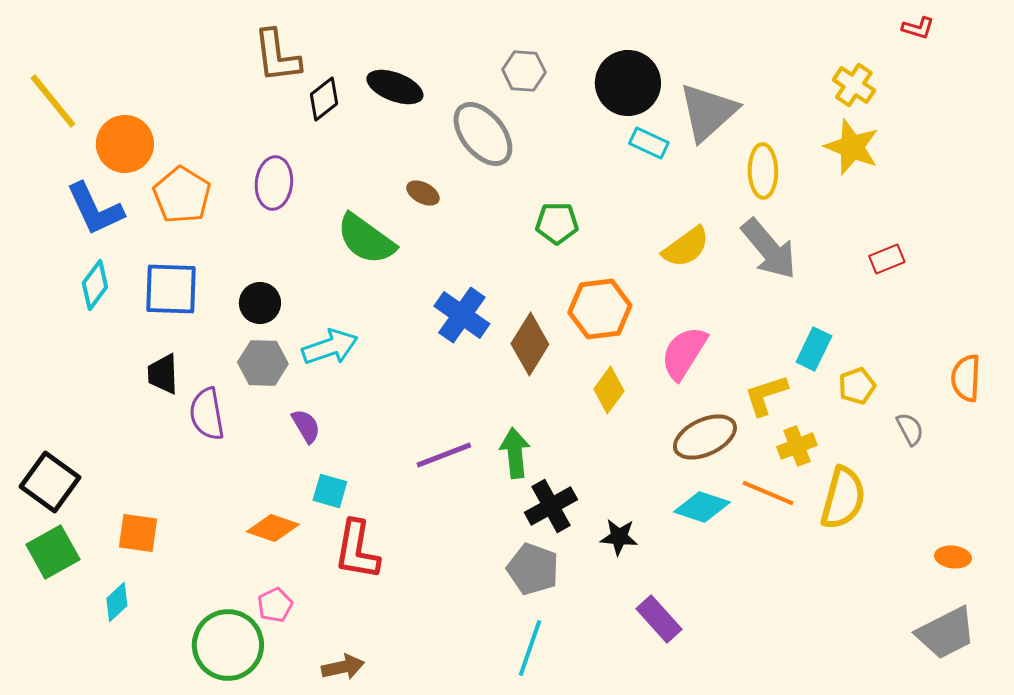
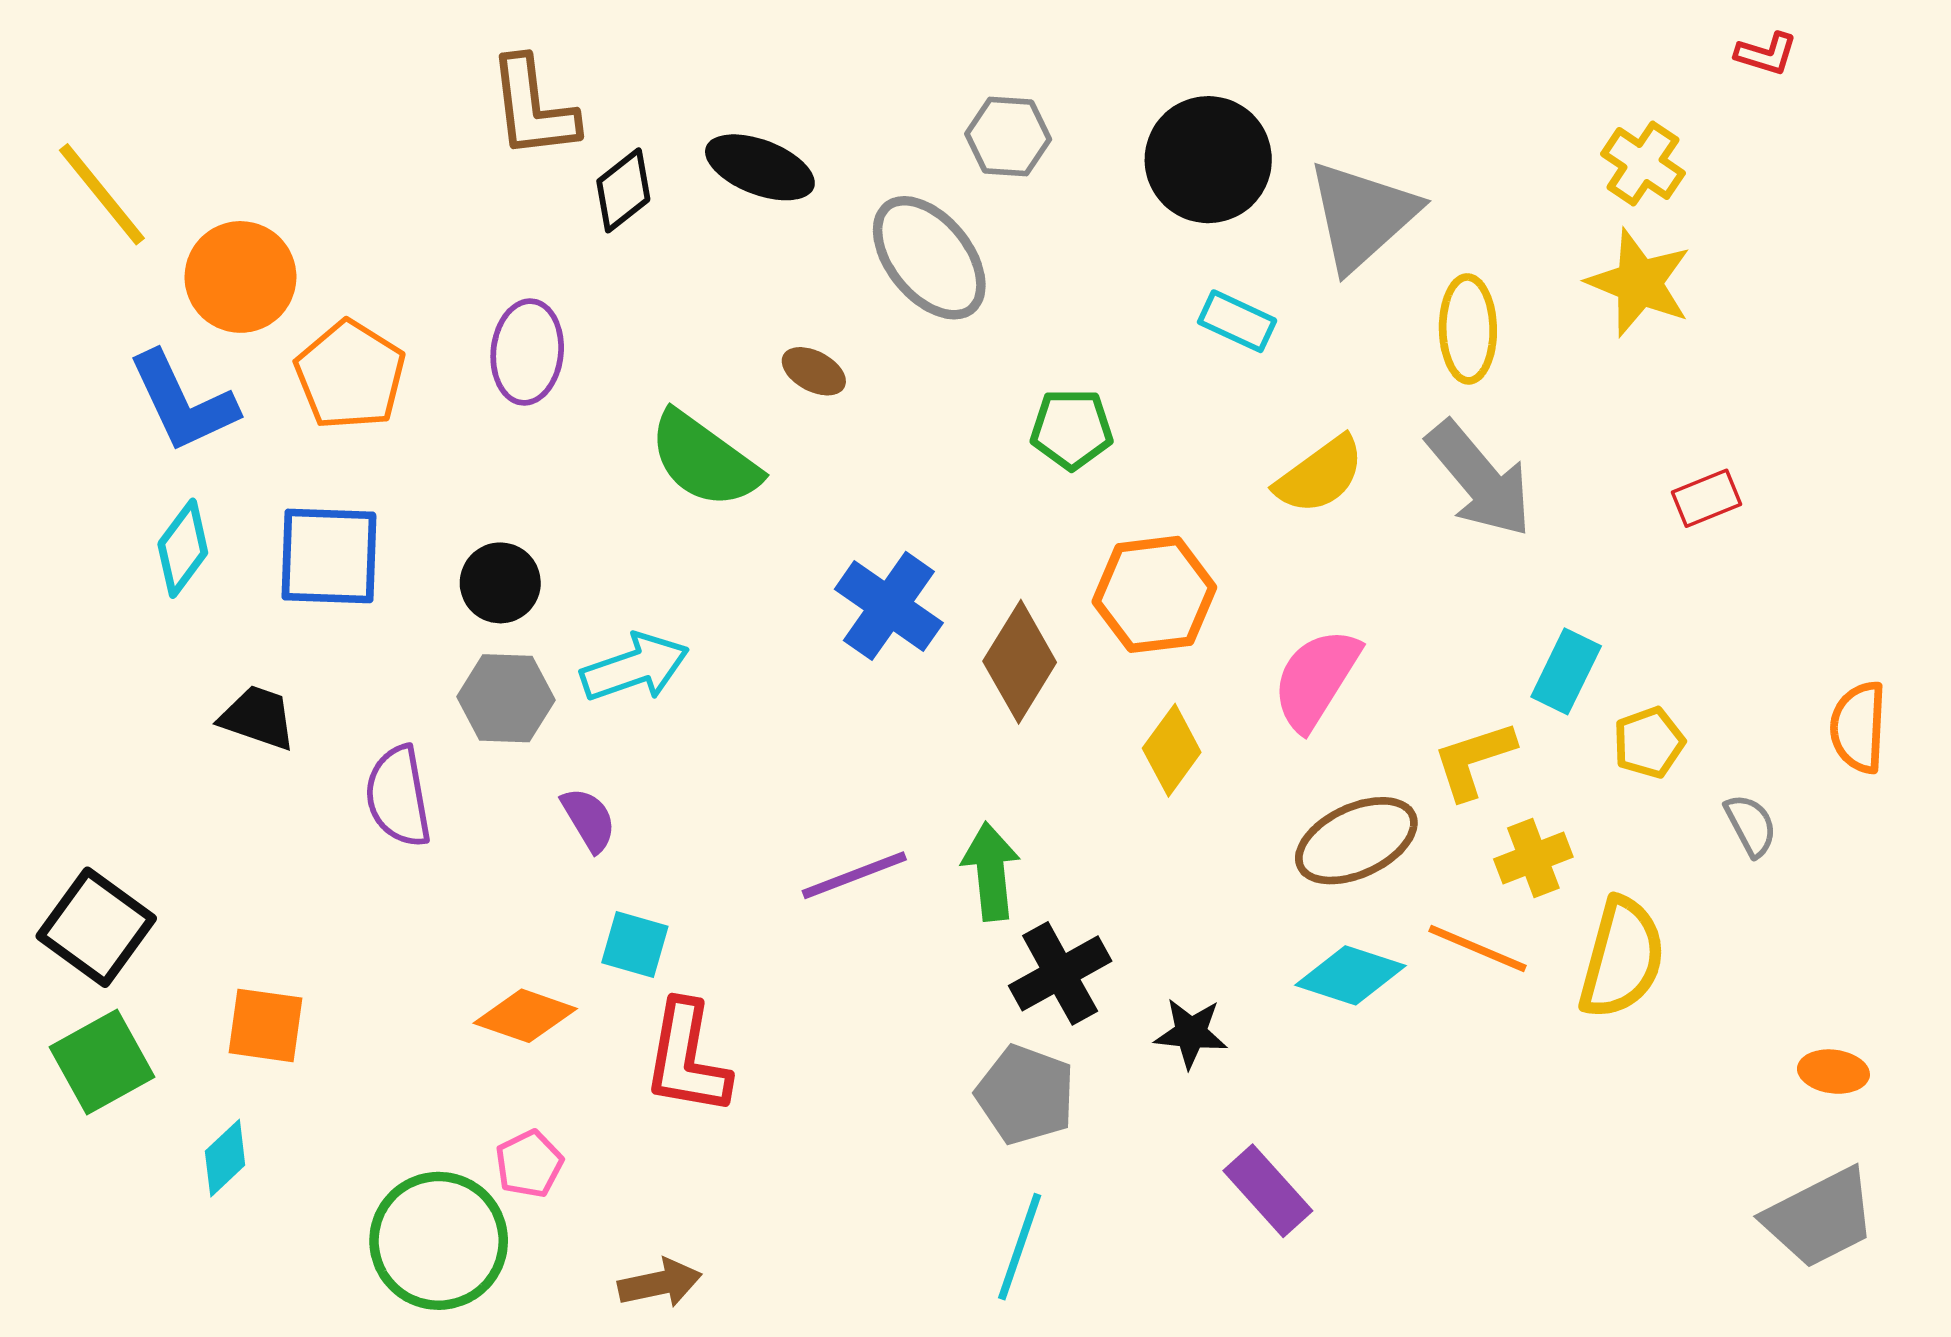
cyan rectangle: (649, 143) -> (1237, 321), moved
black trapezoid: (163, 374) -> (258, 718), moved, turned 111

